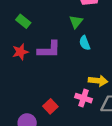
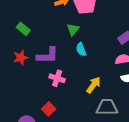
yellow arrow: (98, 81) -> (94, 85), turned -60
pink cross: (84, 98) -> (57, 78), moved

